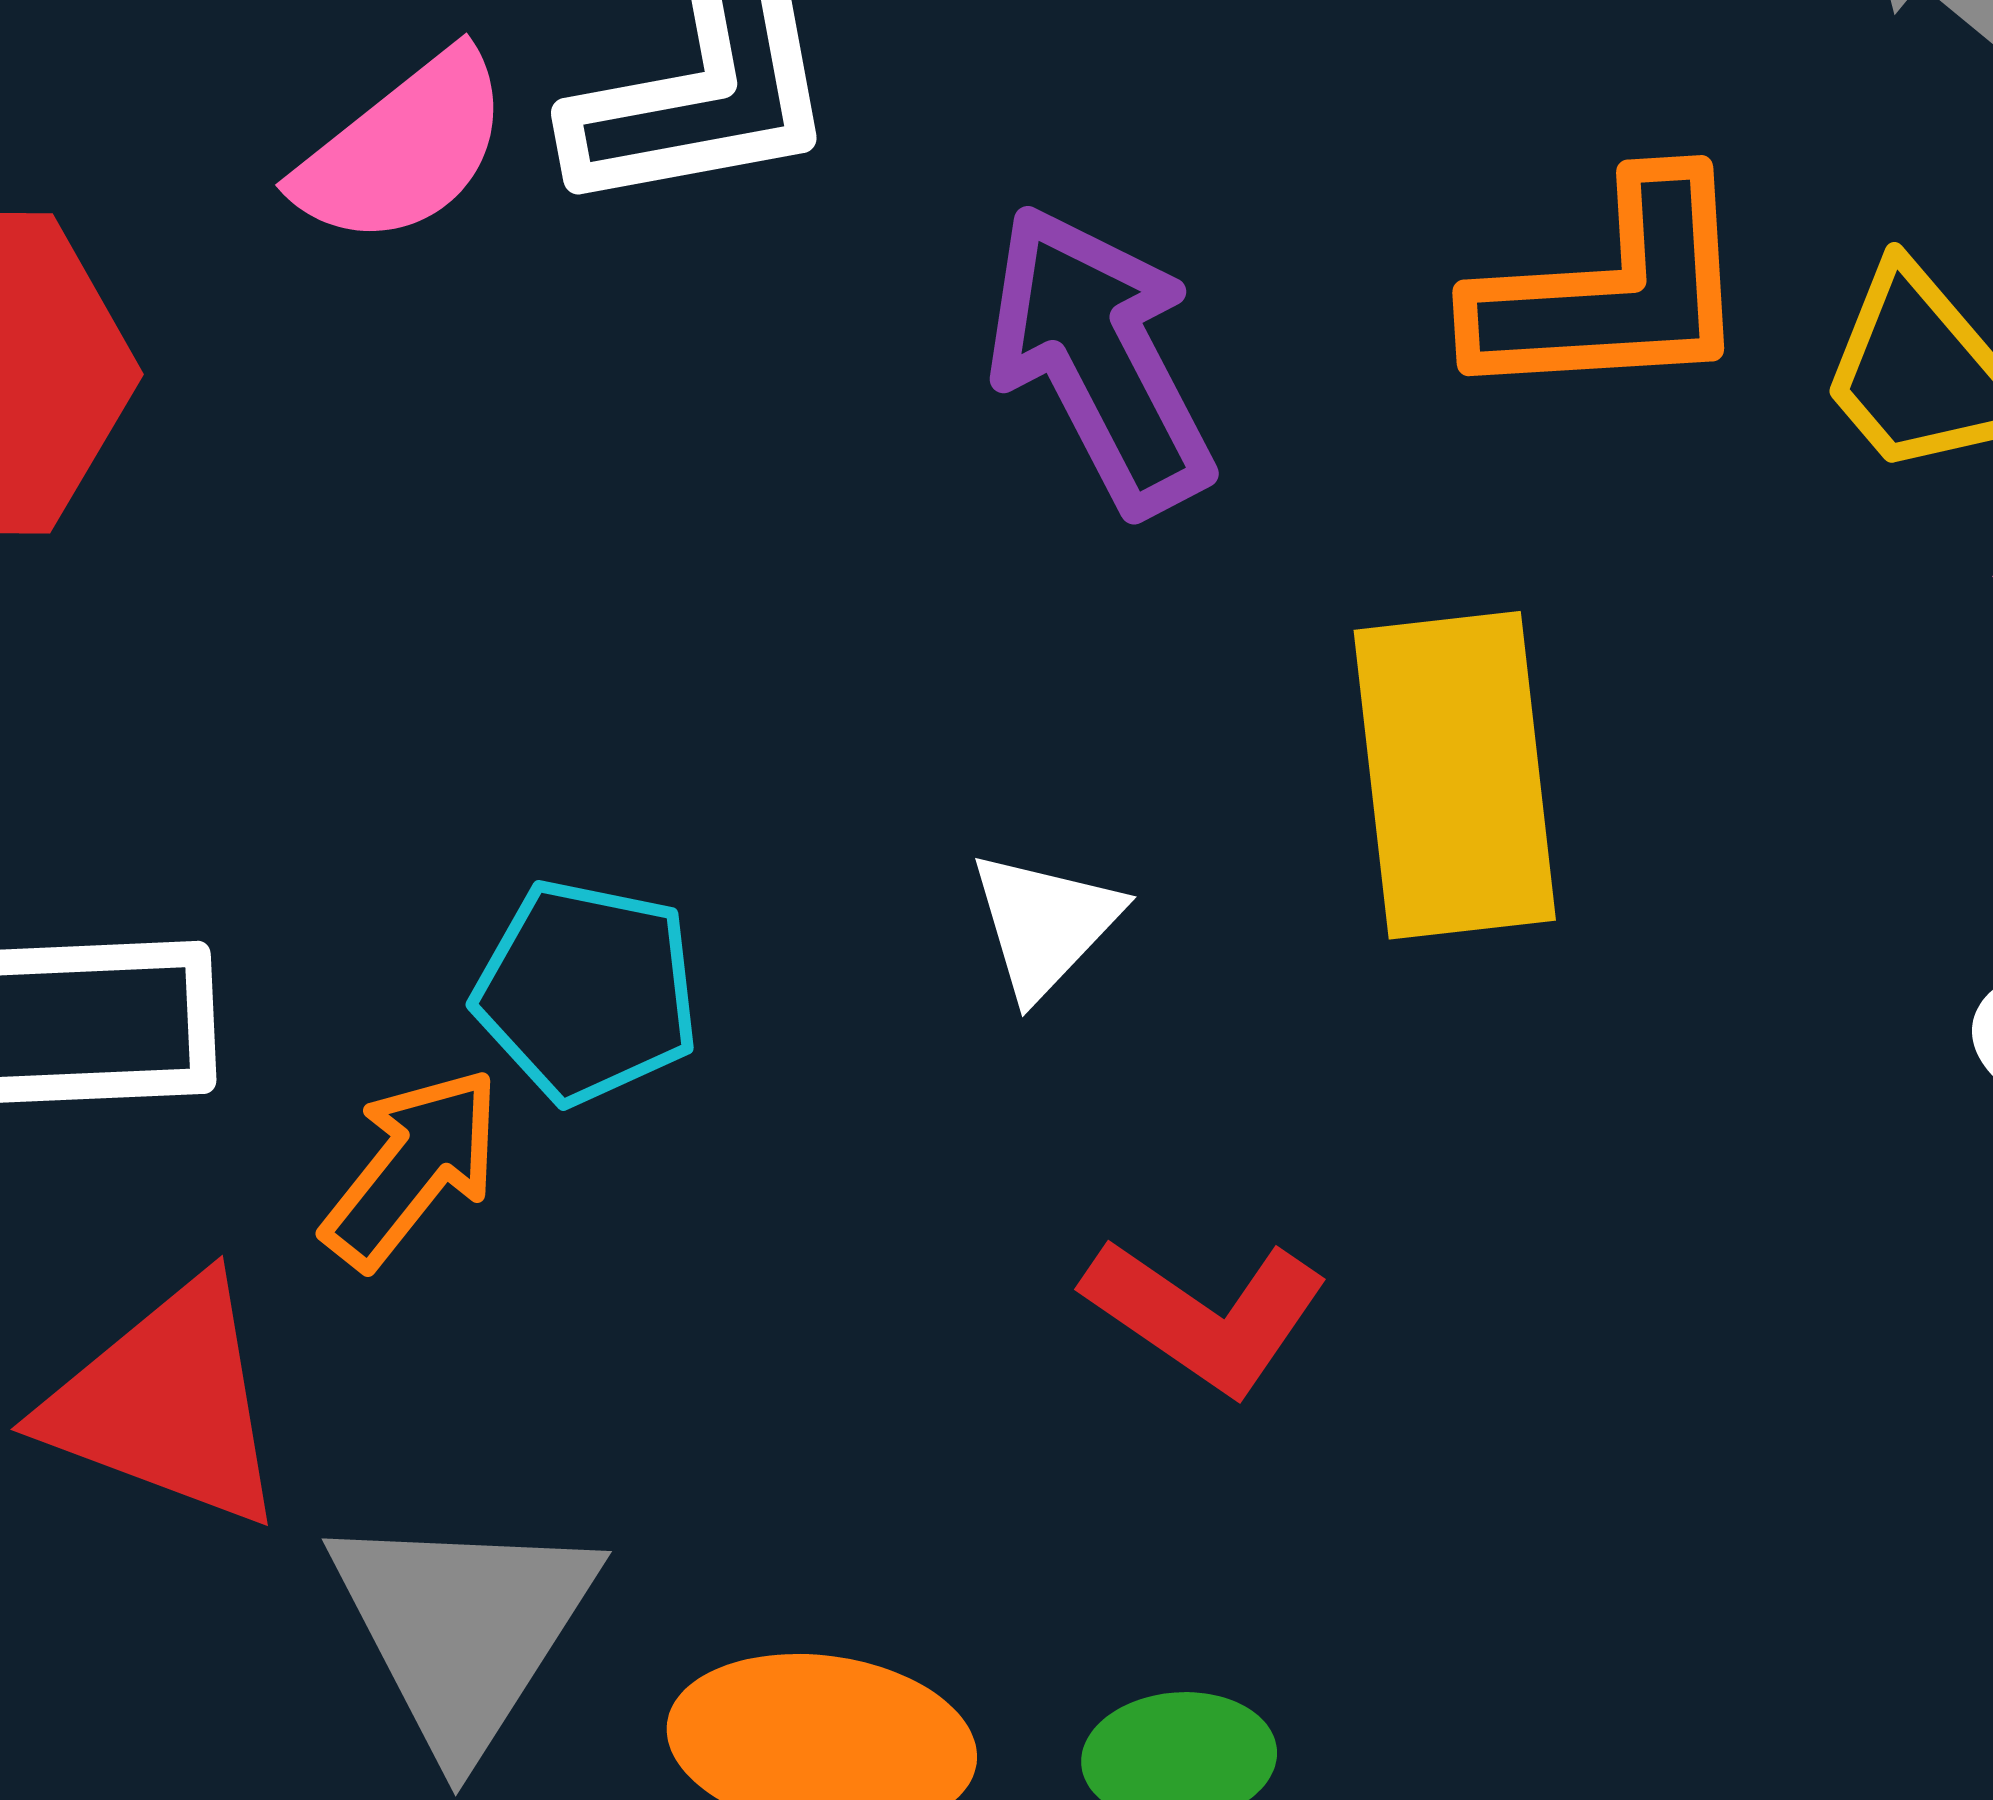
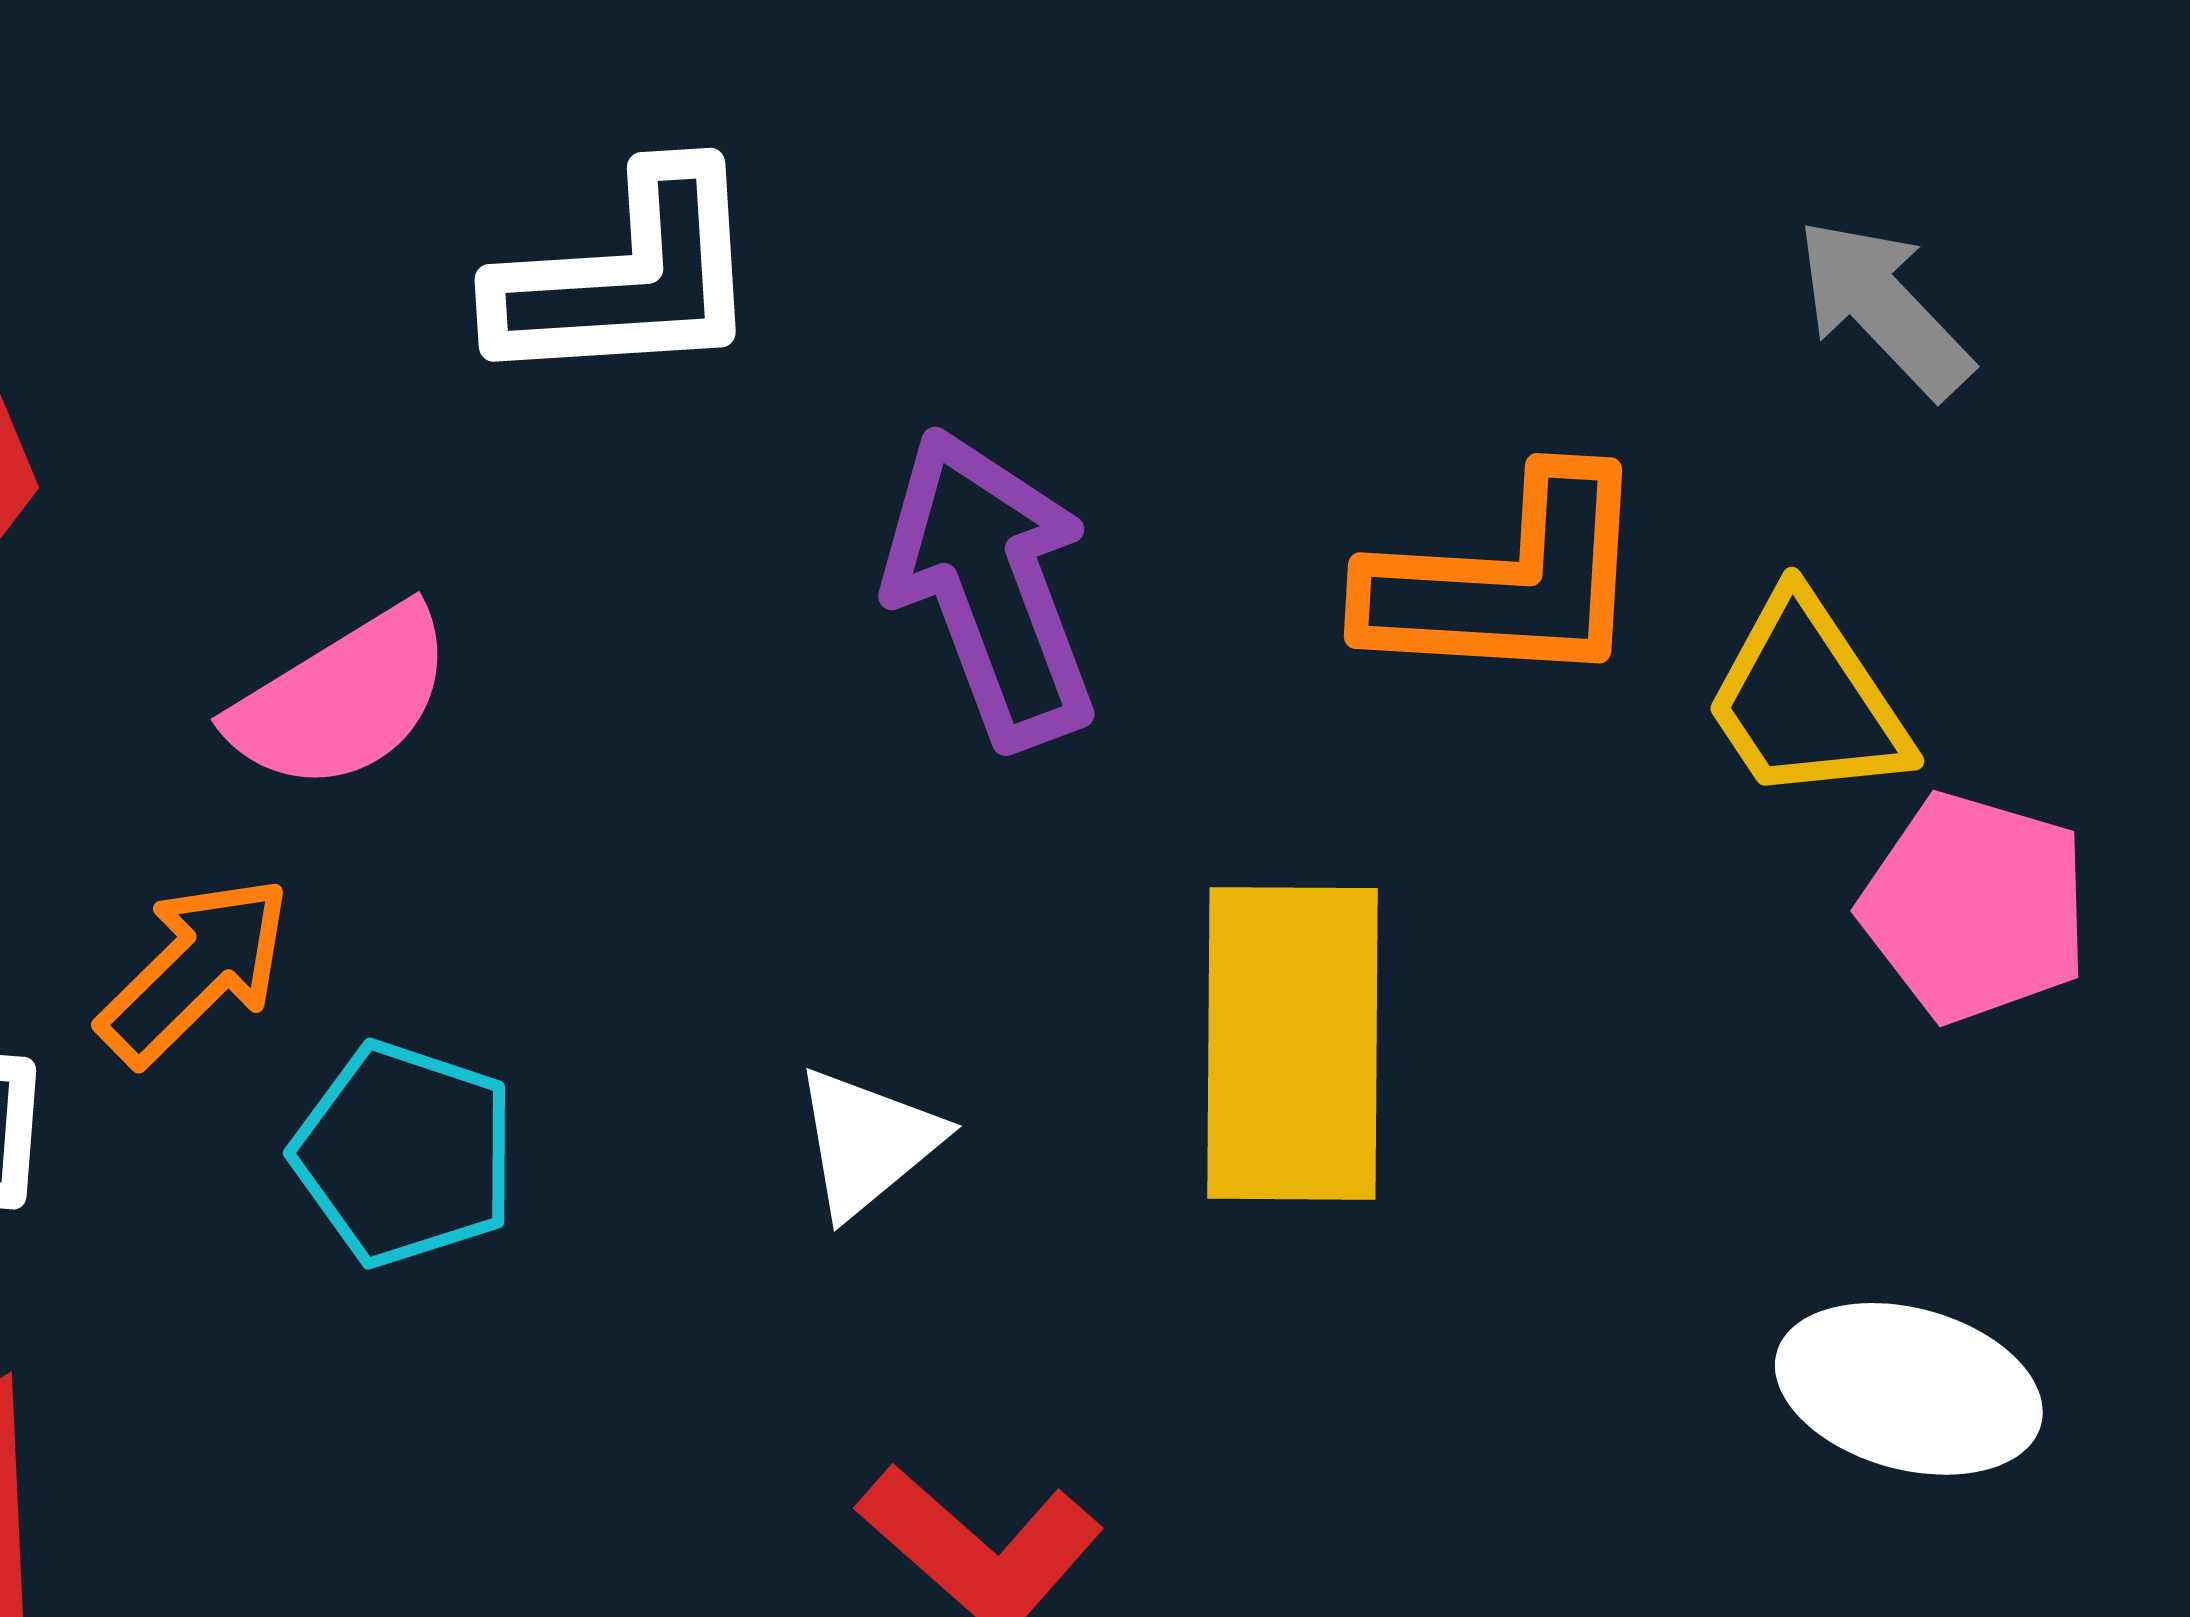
pink semicircle: (403, 149) -> (342, 699), moved
orange arrow: (412, 1168) -> (195, 970), moved

